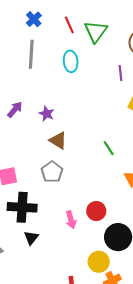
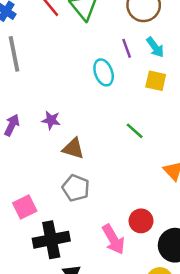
cyan ellipse: (71, 61) -> (104, 72), moved
green line: (109, 148) -> (135, 131), moved
pink arrow: (71, 220) -> (113, 239), size x1.4

